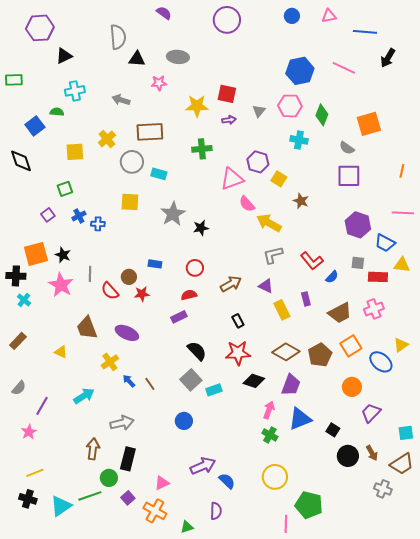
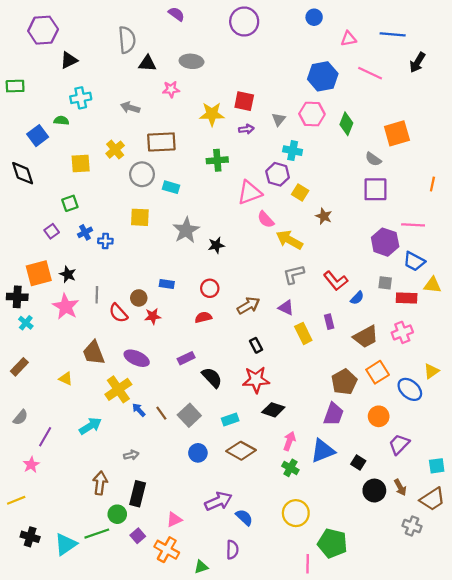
pink triangle: (329, 16) -> (349, 39), moved
cyan cross: (299, 140) -> (293, 151), moved
pink line: (403, 213) -> (413, 225), moved
purple rectangle: (179, 317) -> (186, 358), moved
brown diamond: (286, 352) -> (241, 451), moved
yellow cross: (110, 362) -> (118, 389), size x1.4
gray square: (191, 380) -> (189, 415), moved
purple trapezoid: (291, 385) -> (333, 414), moved
gray arrow: (122, 423) -> (131, 455), size x0.6
yellow line: (35, 473) -> (16, 500), moved

